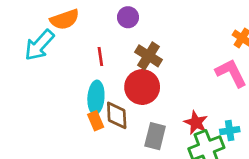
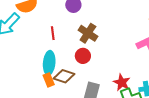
red circle: (142, 87) -> (83, 56), size x0.6
brown diamond: (117, 115) -> (64, 76), turned -70

